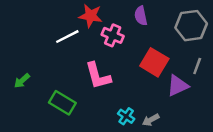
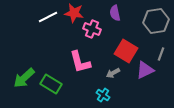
white line: (67, 37) -> (48, 17), moved
green arrow: (22, 81) -> (24, 78), moved, size x1.6
gray arrow: (151, 120) -> (113, 73), moved

